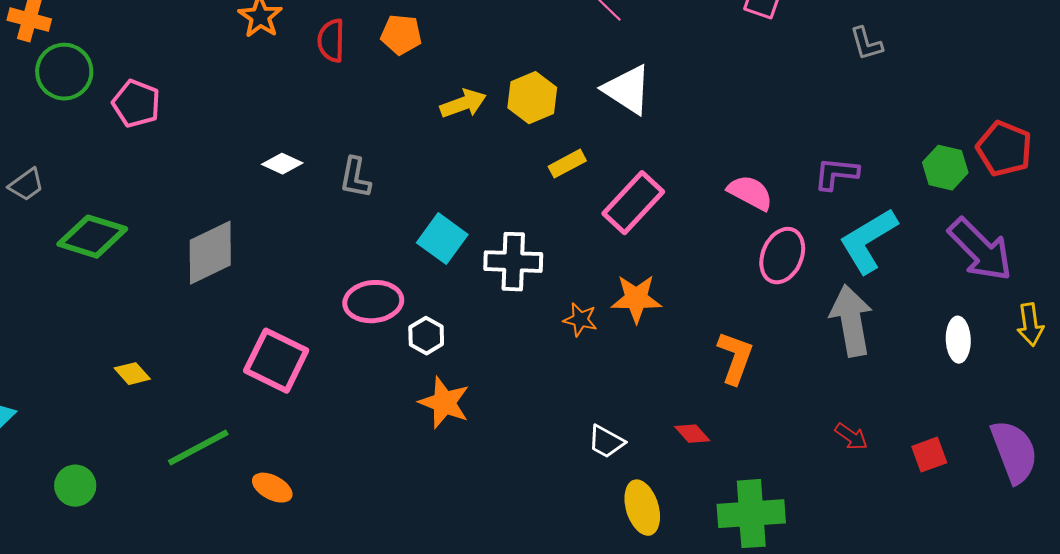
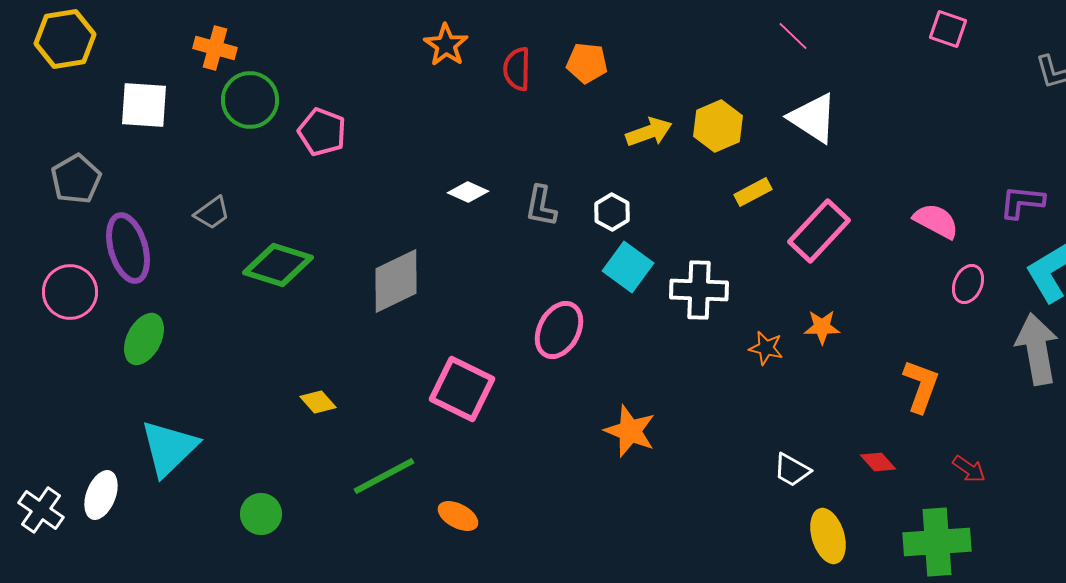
pink ellipse: (782, 256) -> (968, 284), size x0.7
orange star: (636, 299) -> (822, 327), size x0.7
pink ellipse: (373, 302) -> (559, 330), turned -56
white hexagon: (426, 336) -> (612, 212), moved
red arrow: (851, 437) -> (969, 469), moved

